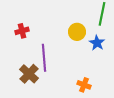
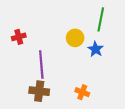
brown cross: (29, 74) -> (39, 91), moved, turned -36

